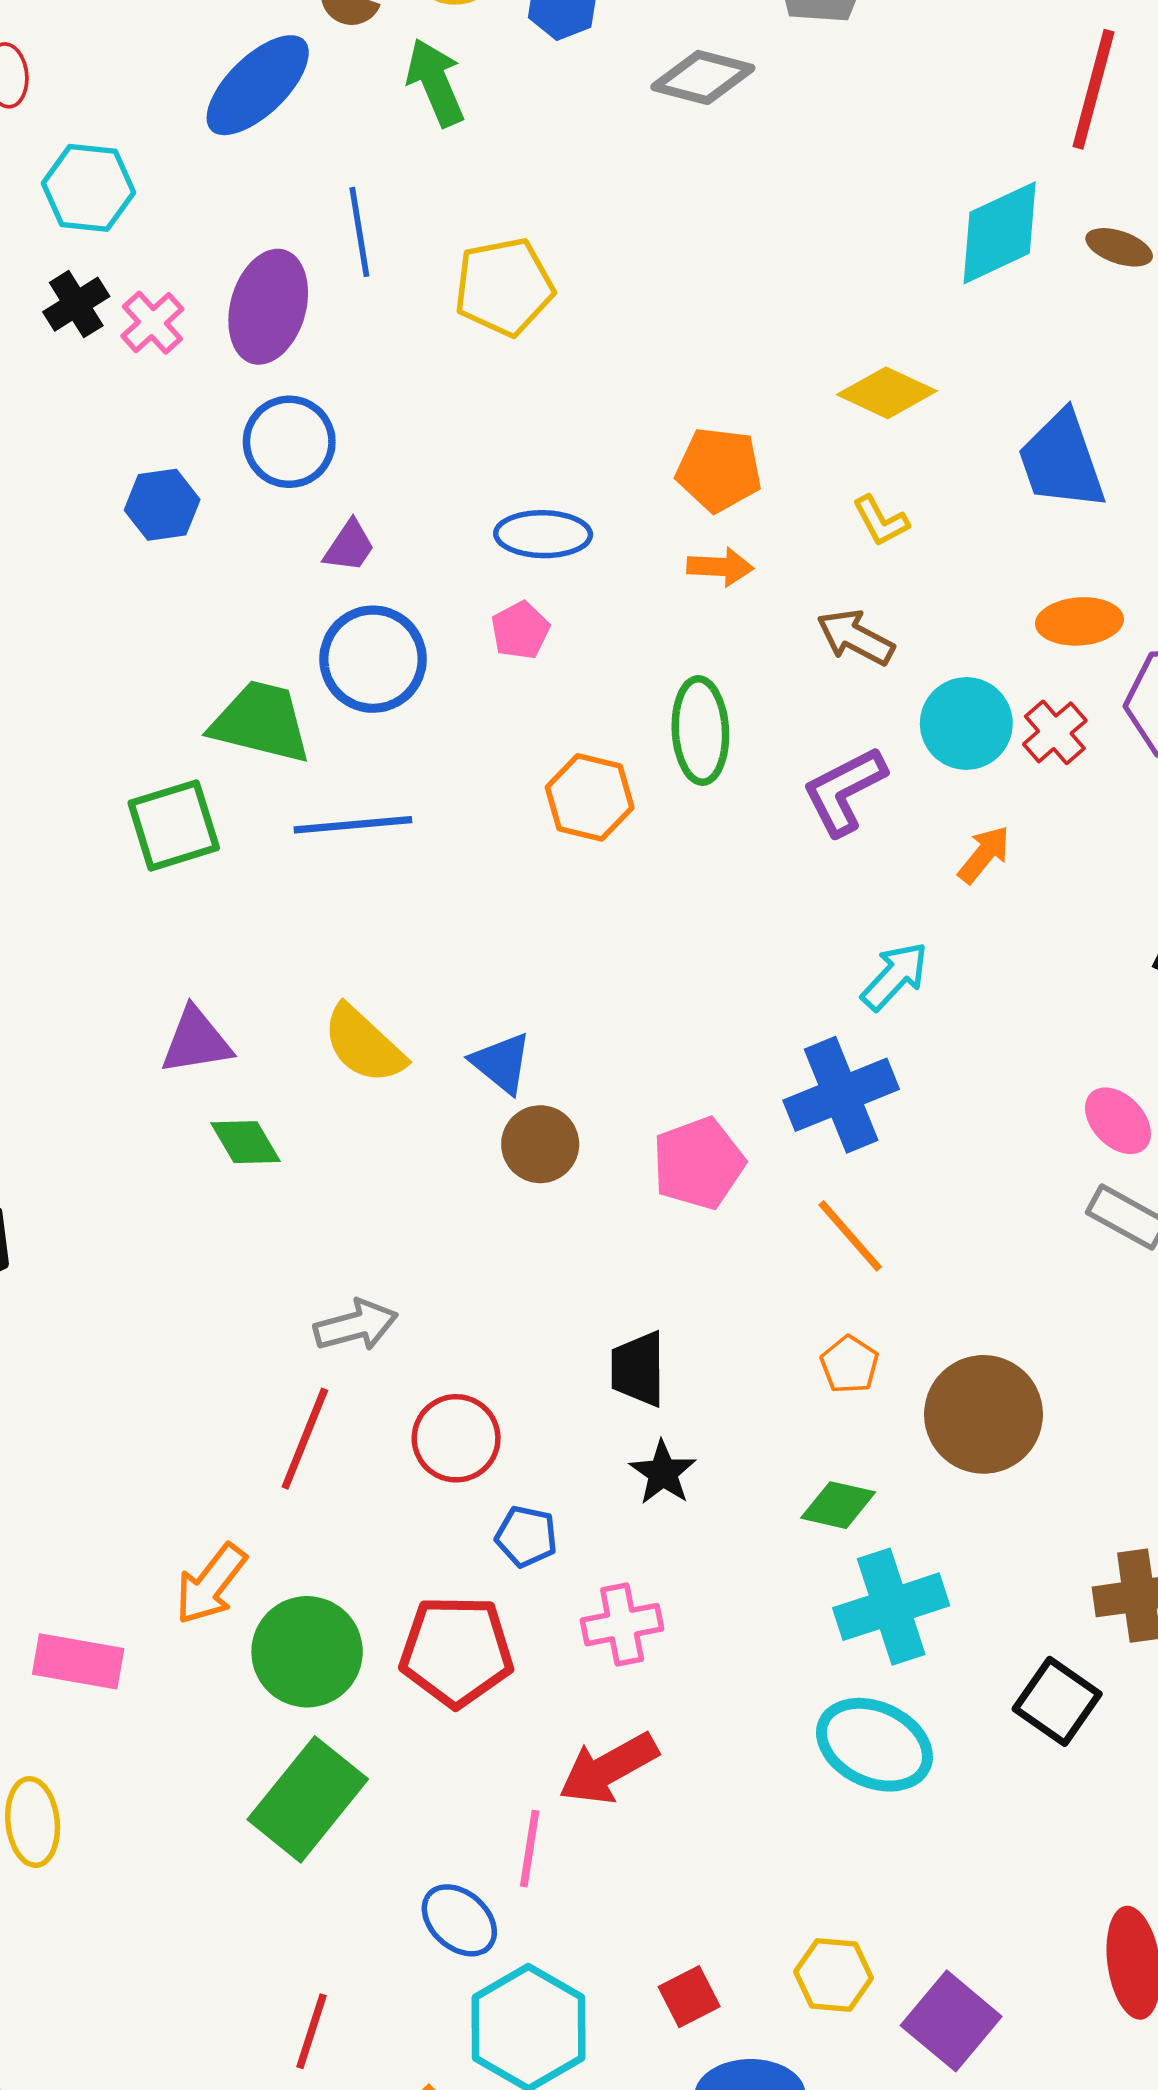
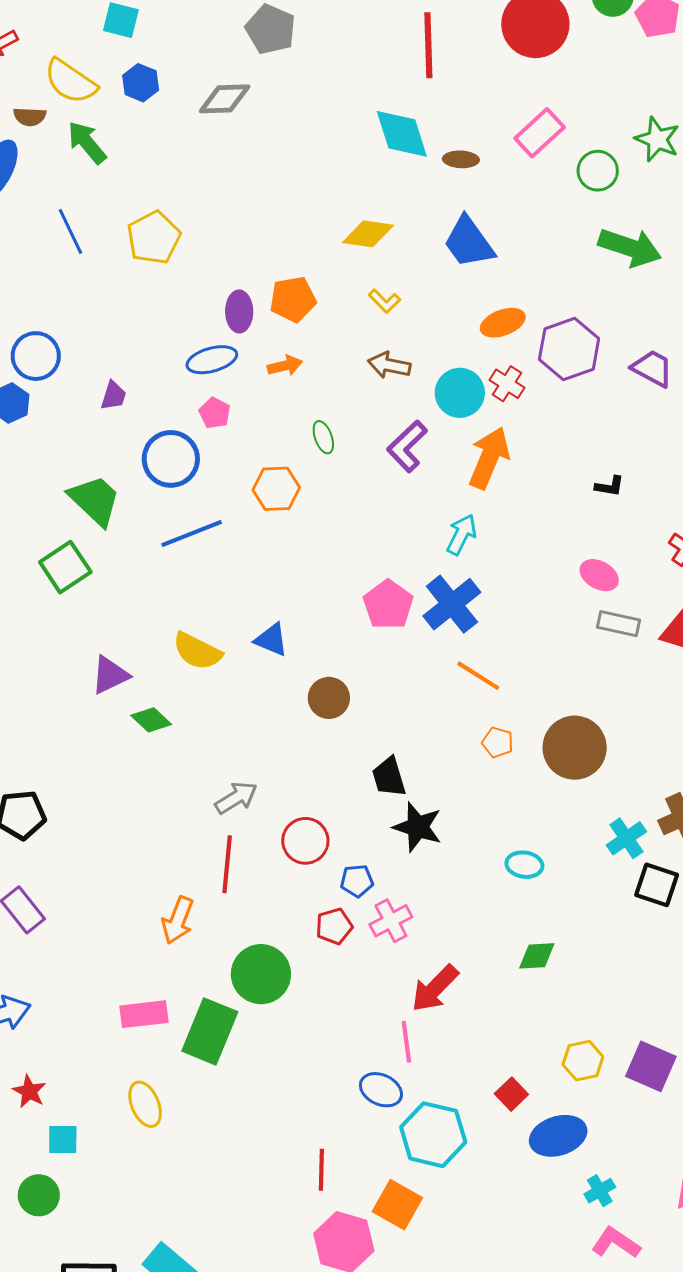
cyan diamond: (1000, 233) -> (402, 134), turned -66
brown ellipse: (1119, 247) -> (461, 159), moved
purple ellipse: (268, 307) -> (239, 311), moved, size x0.7
blue circle: (289, 442) -> (36, 356), moved
orange arrow: (720, 567) -> (285, 366), moved
blue circle: (373, 659) -> (171, 459), moved
green trapezoid: (261, 722) -> (95, 500), turned 46
green ellipse: (700, 731) -> (323, 437), size x0.6
blue line: (353, 825) -> (192, 534), moved
orange arrow: (984, 854) -> (489, 458), size x1.8
brown circle: (540, 1144) -> (329, 698), moved
pink pentagon: (698, 1163) -> (388, 605), moved
black star: (663, 1473) -> (418, 827), size x1.4
green diamond: (838, 1505) -> (537, 956), moved
orange arrow: (211, 1584) -> (178, 920), moved
cyan cross: (891, 1607) -> (626, 838), moved, size x0.7
pink cross: (622, 1625) -> (391, 921), moved
red pentagon: (456, 1651) -> (334, 926), moved, size x0.6
cyan ellipse: (874, 1745) -> (524, 865), moved, size x0.6
green rectangle: (308, 1799) -> (210, 1031), moved

